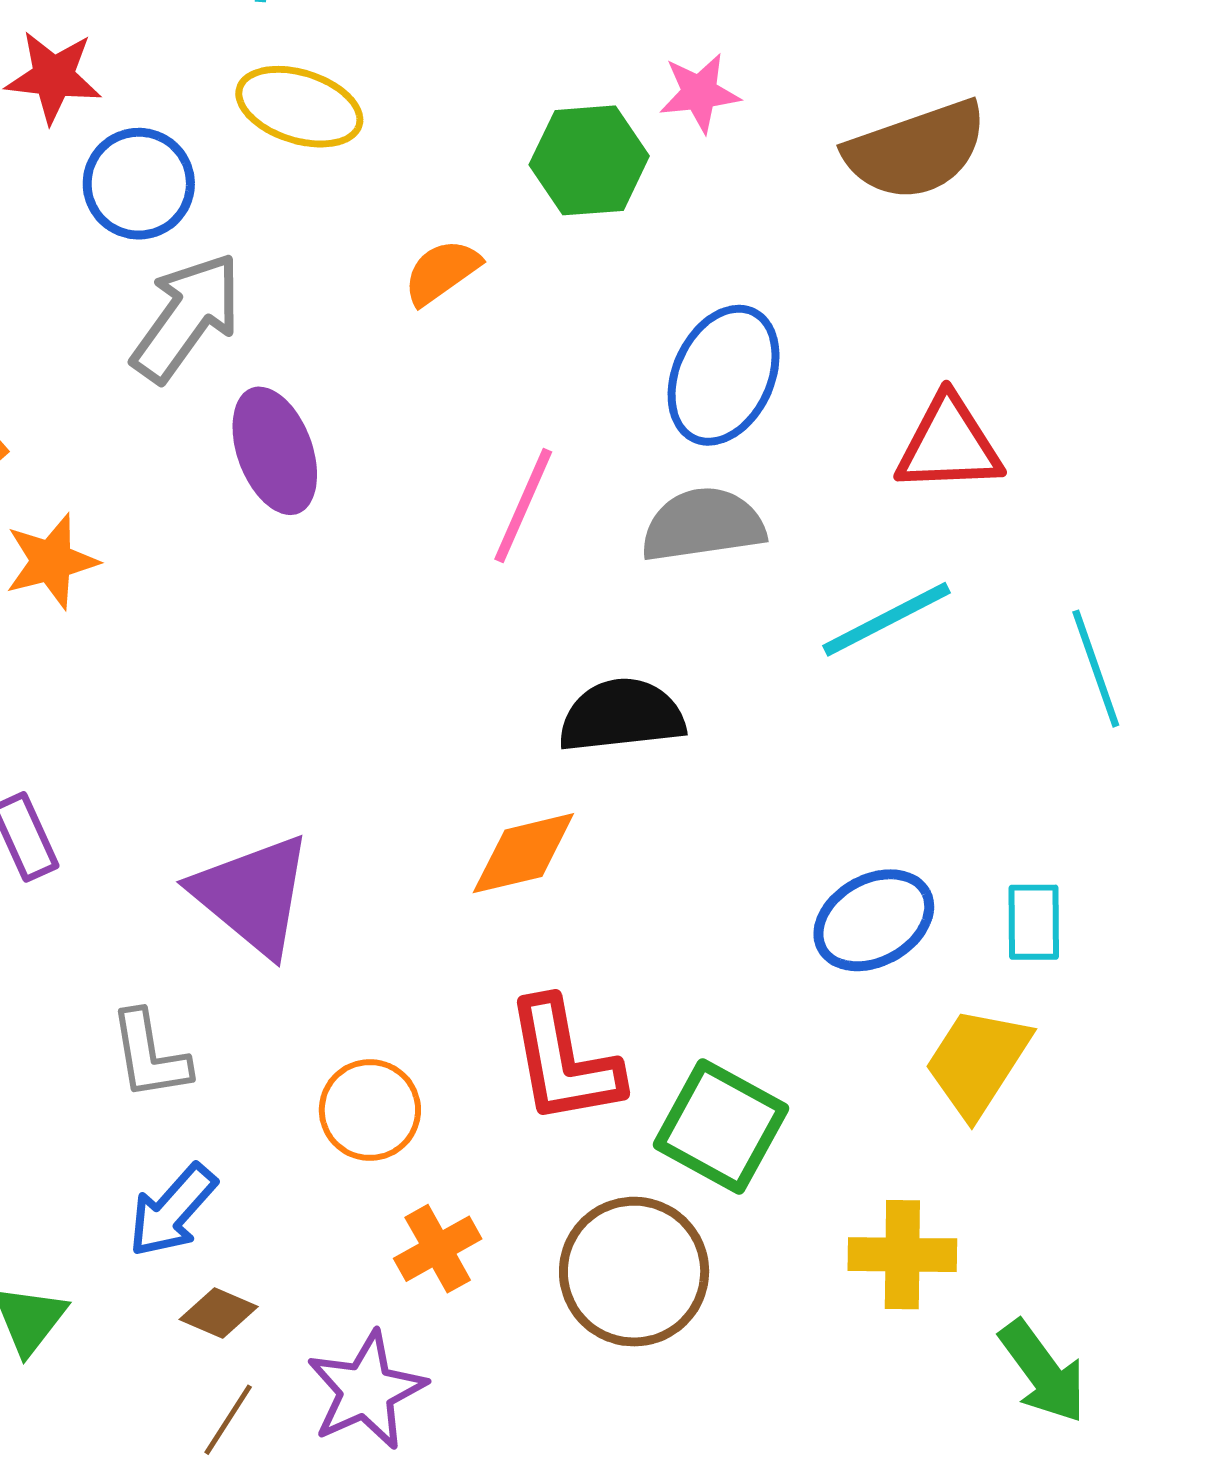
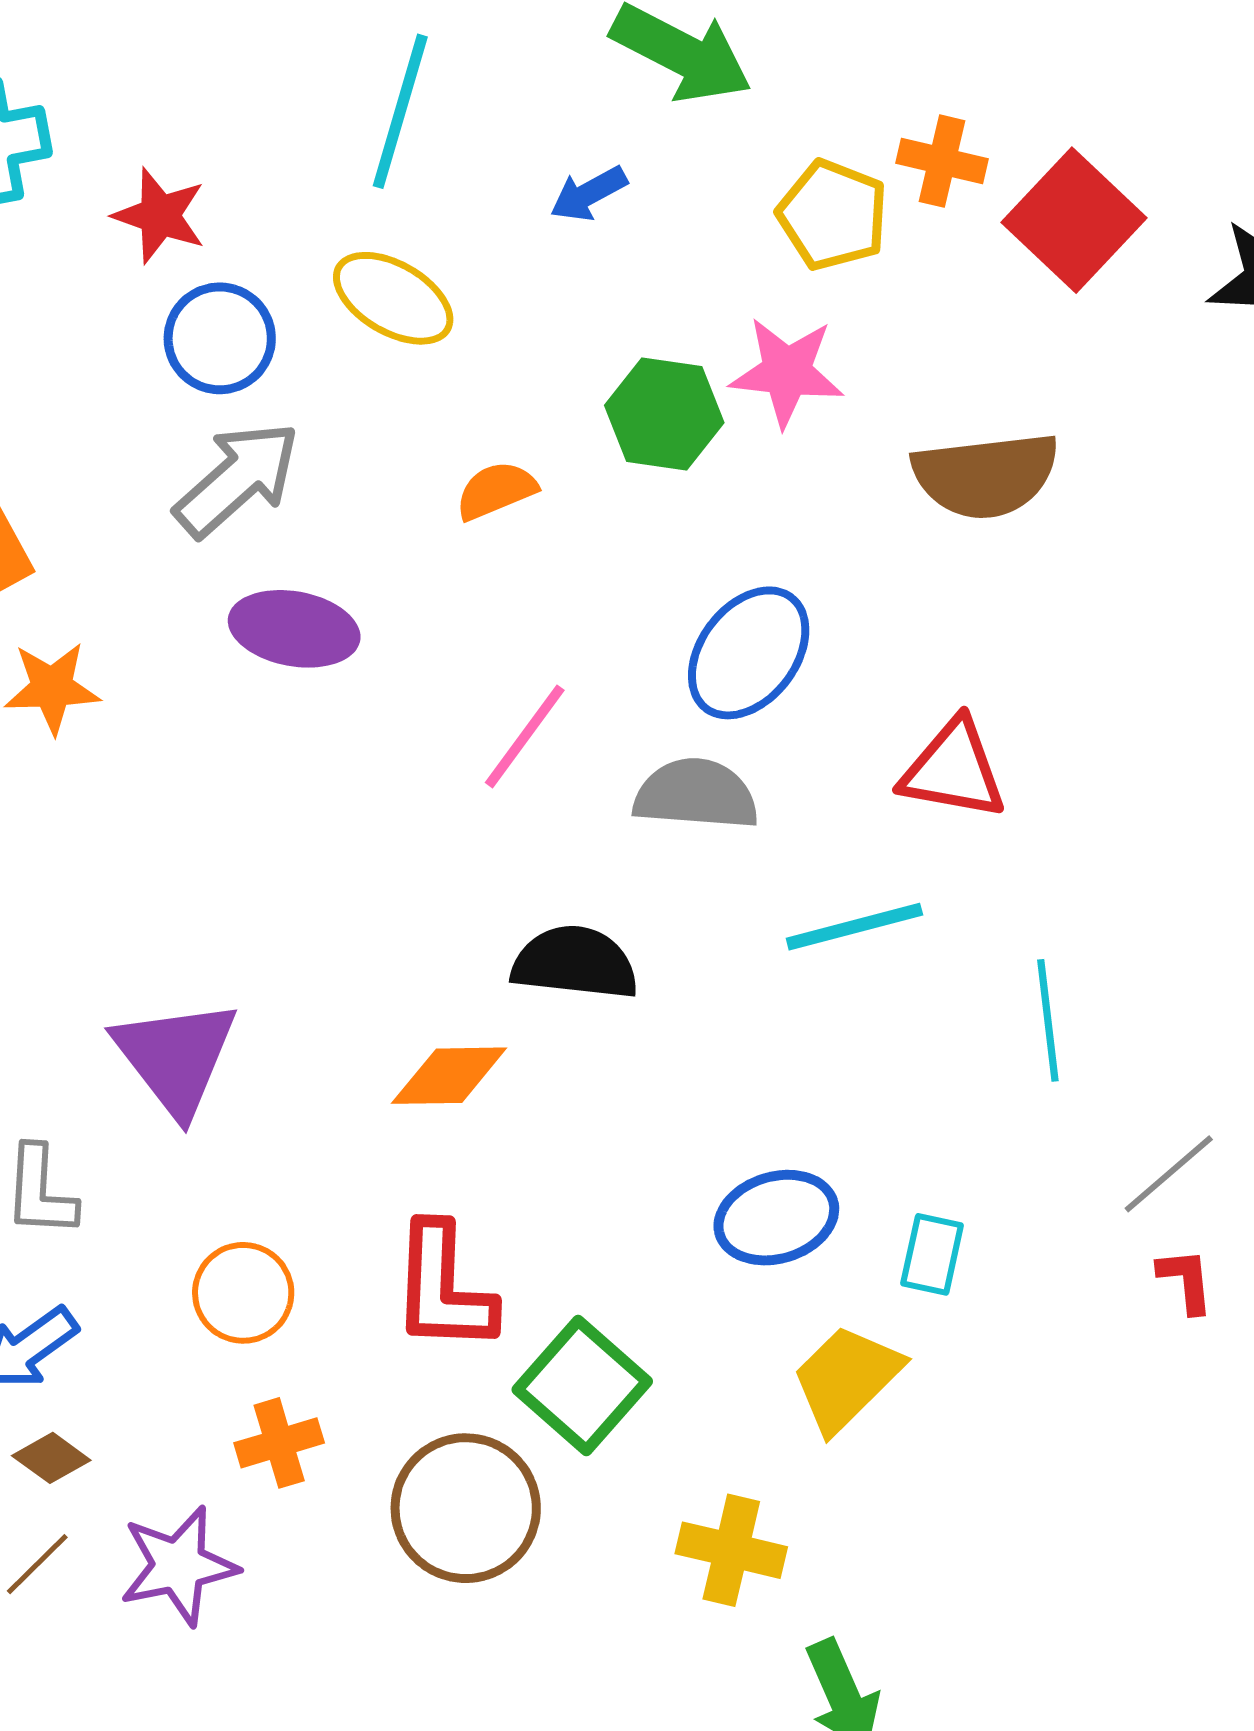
pink star: (700, 93) -> (787, 372), size x1.4
purple ellipse: (275, 451) -> (294, 629), turned -72

